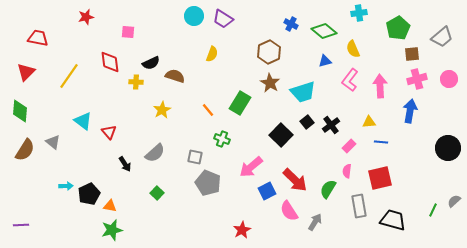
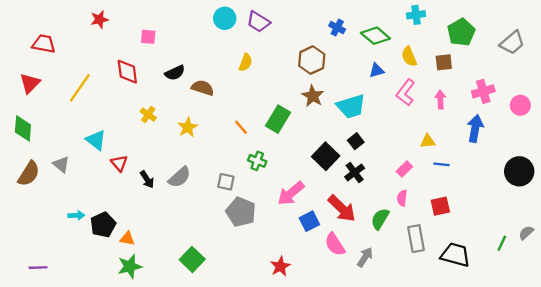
brown square: (412, 54) -> (444, 62), moved
pink circle: (449, 79) -> (520, 105), moved
yellow cross: (136, 82) -> (148, 115), moved, turned 32
pink arrow: (380, 86) -> (440, 99), size x0.7
black cross: (331, 125) -> (355, 172), moved
red triangle: (109, 132) -> (119, 163), moved
black arrow: (125, 164) -> (147, 179), moved
red square: (380, 178) -> (440, 206), size x0.7
green square: (157, 193) -> (192, 259), moved, size x1.5
purple line: (21, 225) -> (38, 268), moved

